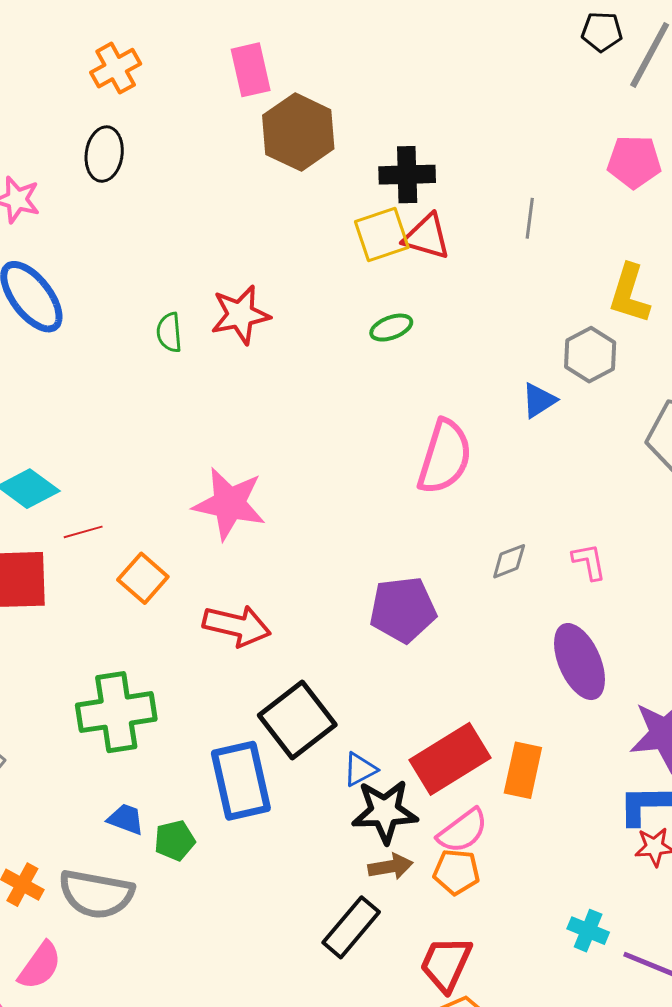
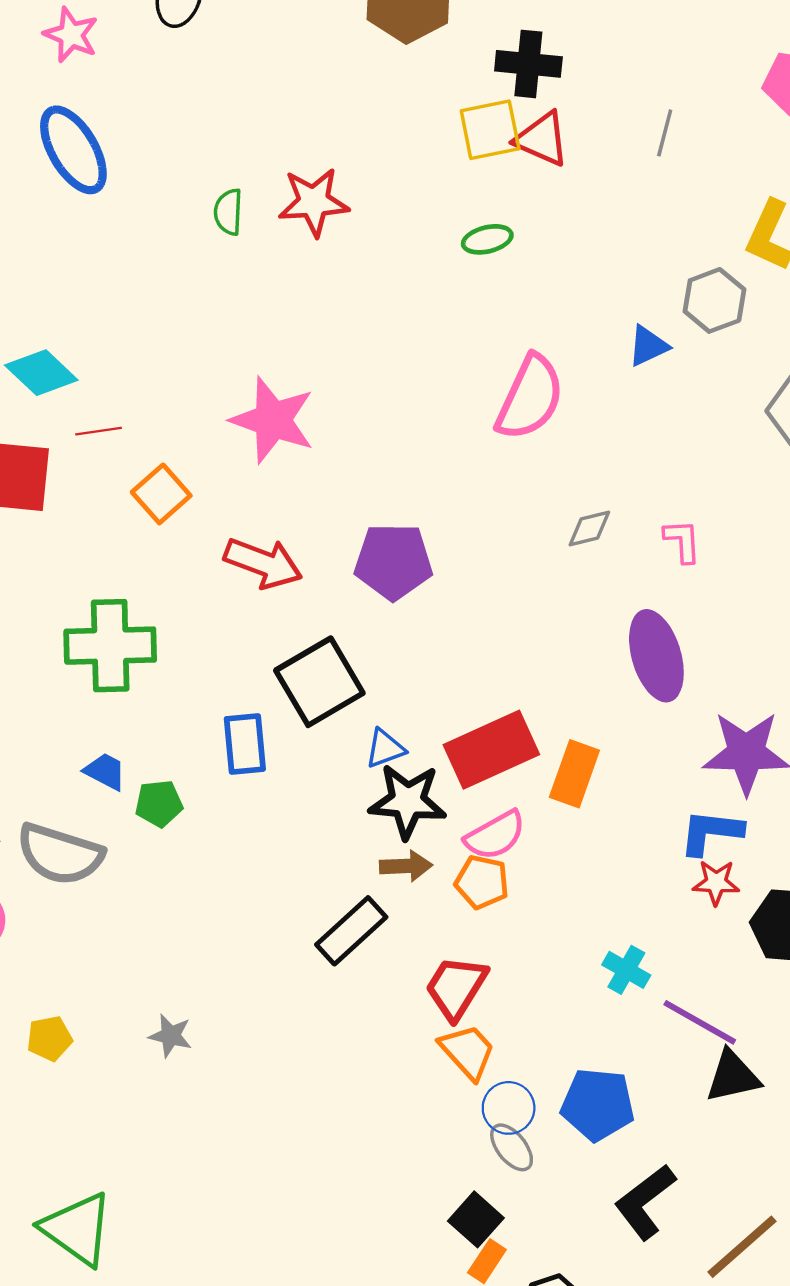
purple pentagon: (403, 610) -> (393, 562), moved
blue rectangle: (241, 781) -> (245, 744), size x0.7

